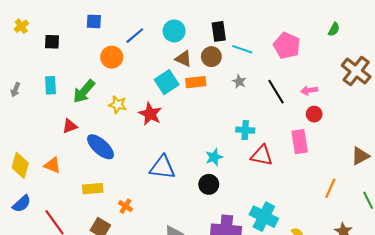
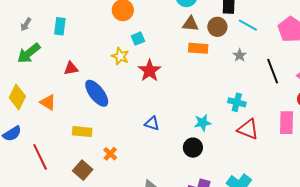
brown triangle: (183, 59) -> (191, 24), turned -30
cyan square: (167, 82) -> (138, 39), moved, size x0.6
green arrow: (84, 91) -> (29, 53), moved
blue triangle: (162, 167) -> (152, 123), size x0.6

